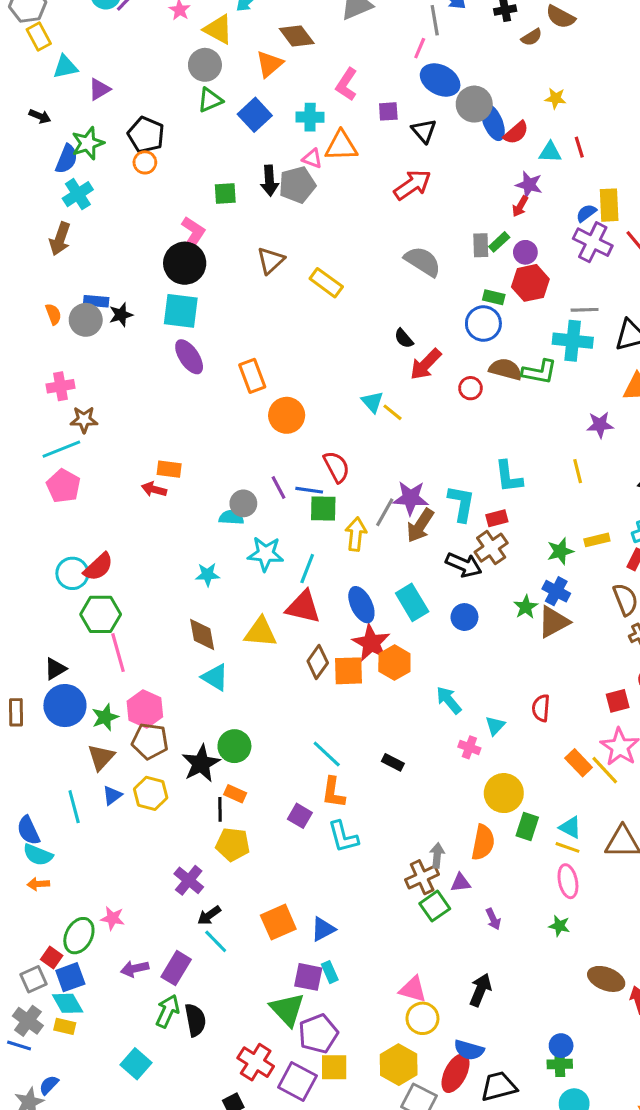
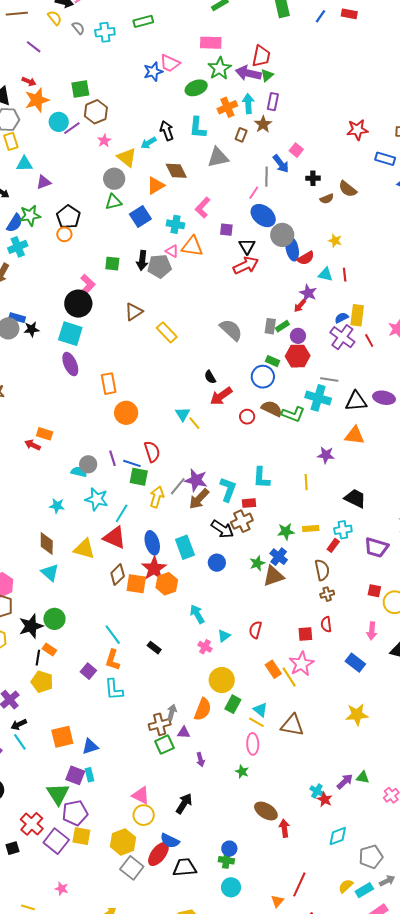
red arrow: (412, 185) -> (246, 265), moved

